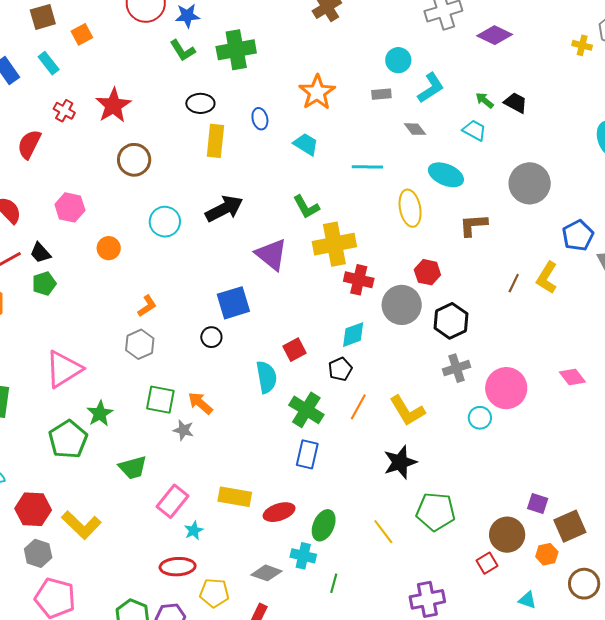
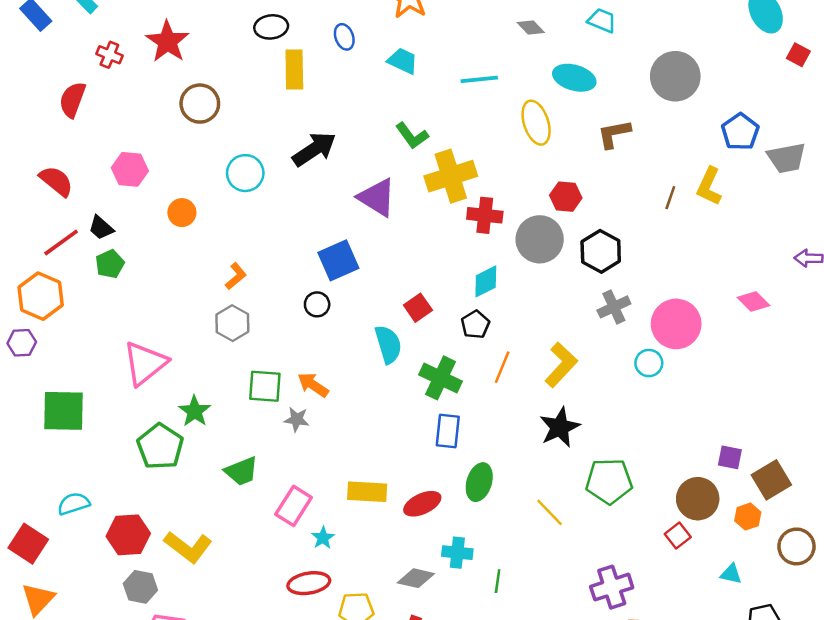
yellow L-shape: (407, 411) -> (561, 365), turned -99
green ellipse: (324, 525) -> (479, 482), moved

